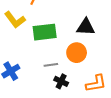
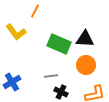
green rectangle: (45, 32) -> (59, 44), moved, turned 30
orange circle: (77, 53) -> (86, 65), moved

